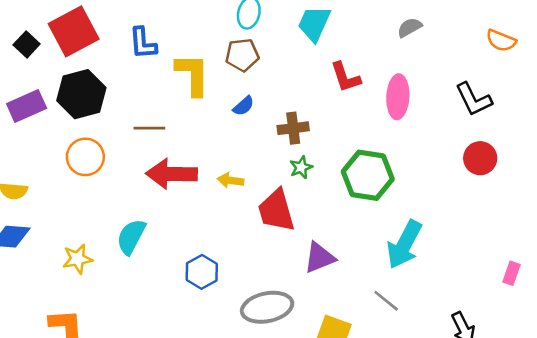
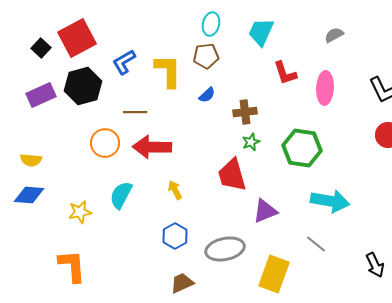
blue L-shape: (143, 43) -> (124, 62), moved, turned 64
orange circle: (85, 157) -> (105, 143), moved
yellow arrow: (230, 180) -> (175, 190), moved, turned 54
cyan arrow: (404, 244) -> (330, 201), turned -108
blue hexagon: (202, 272) -> (175, 236), moved

